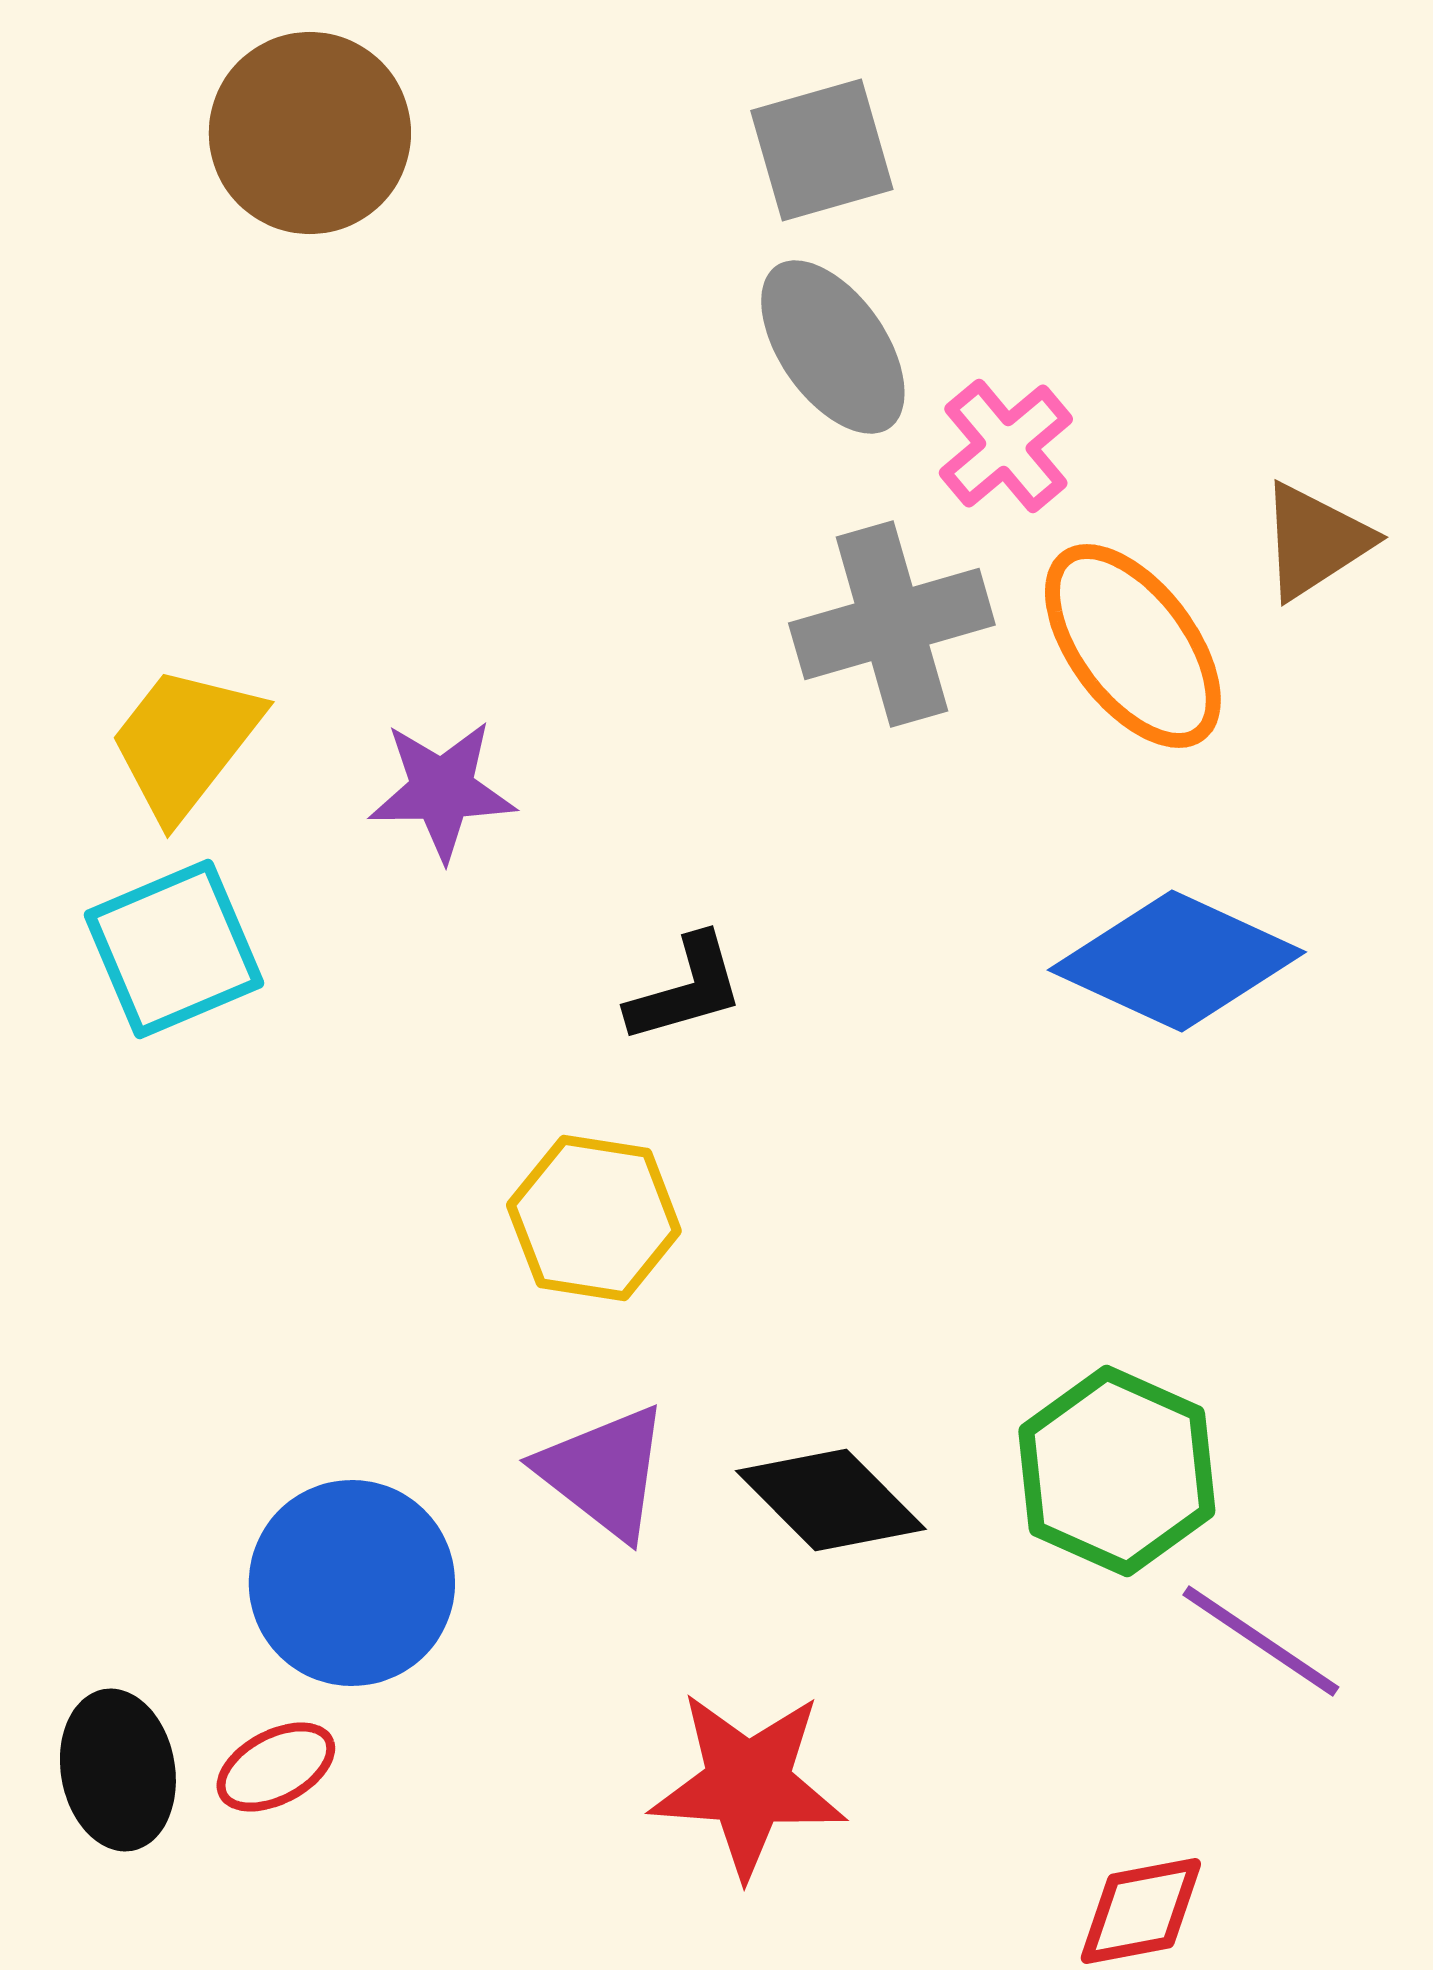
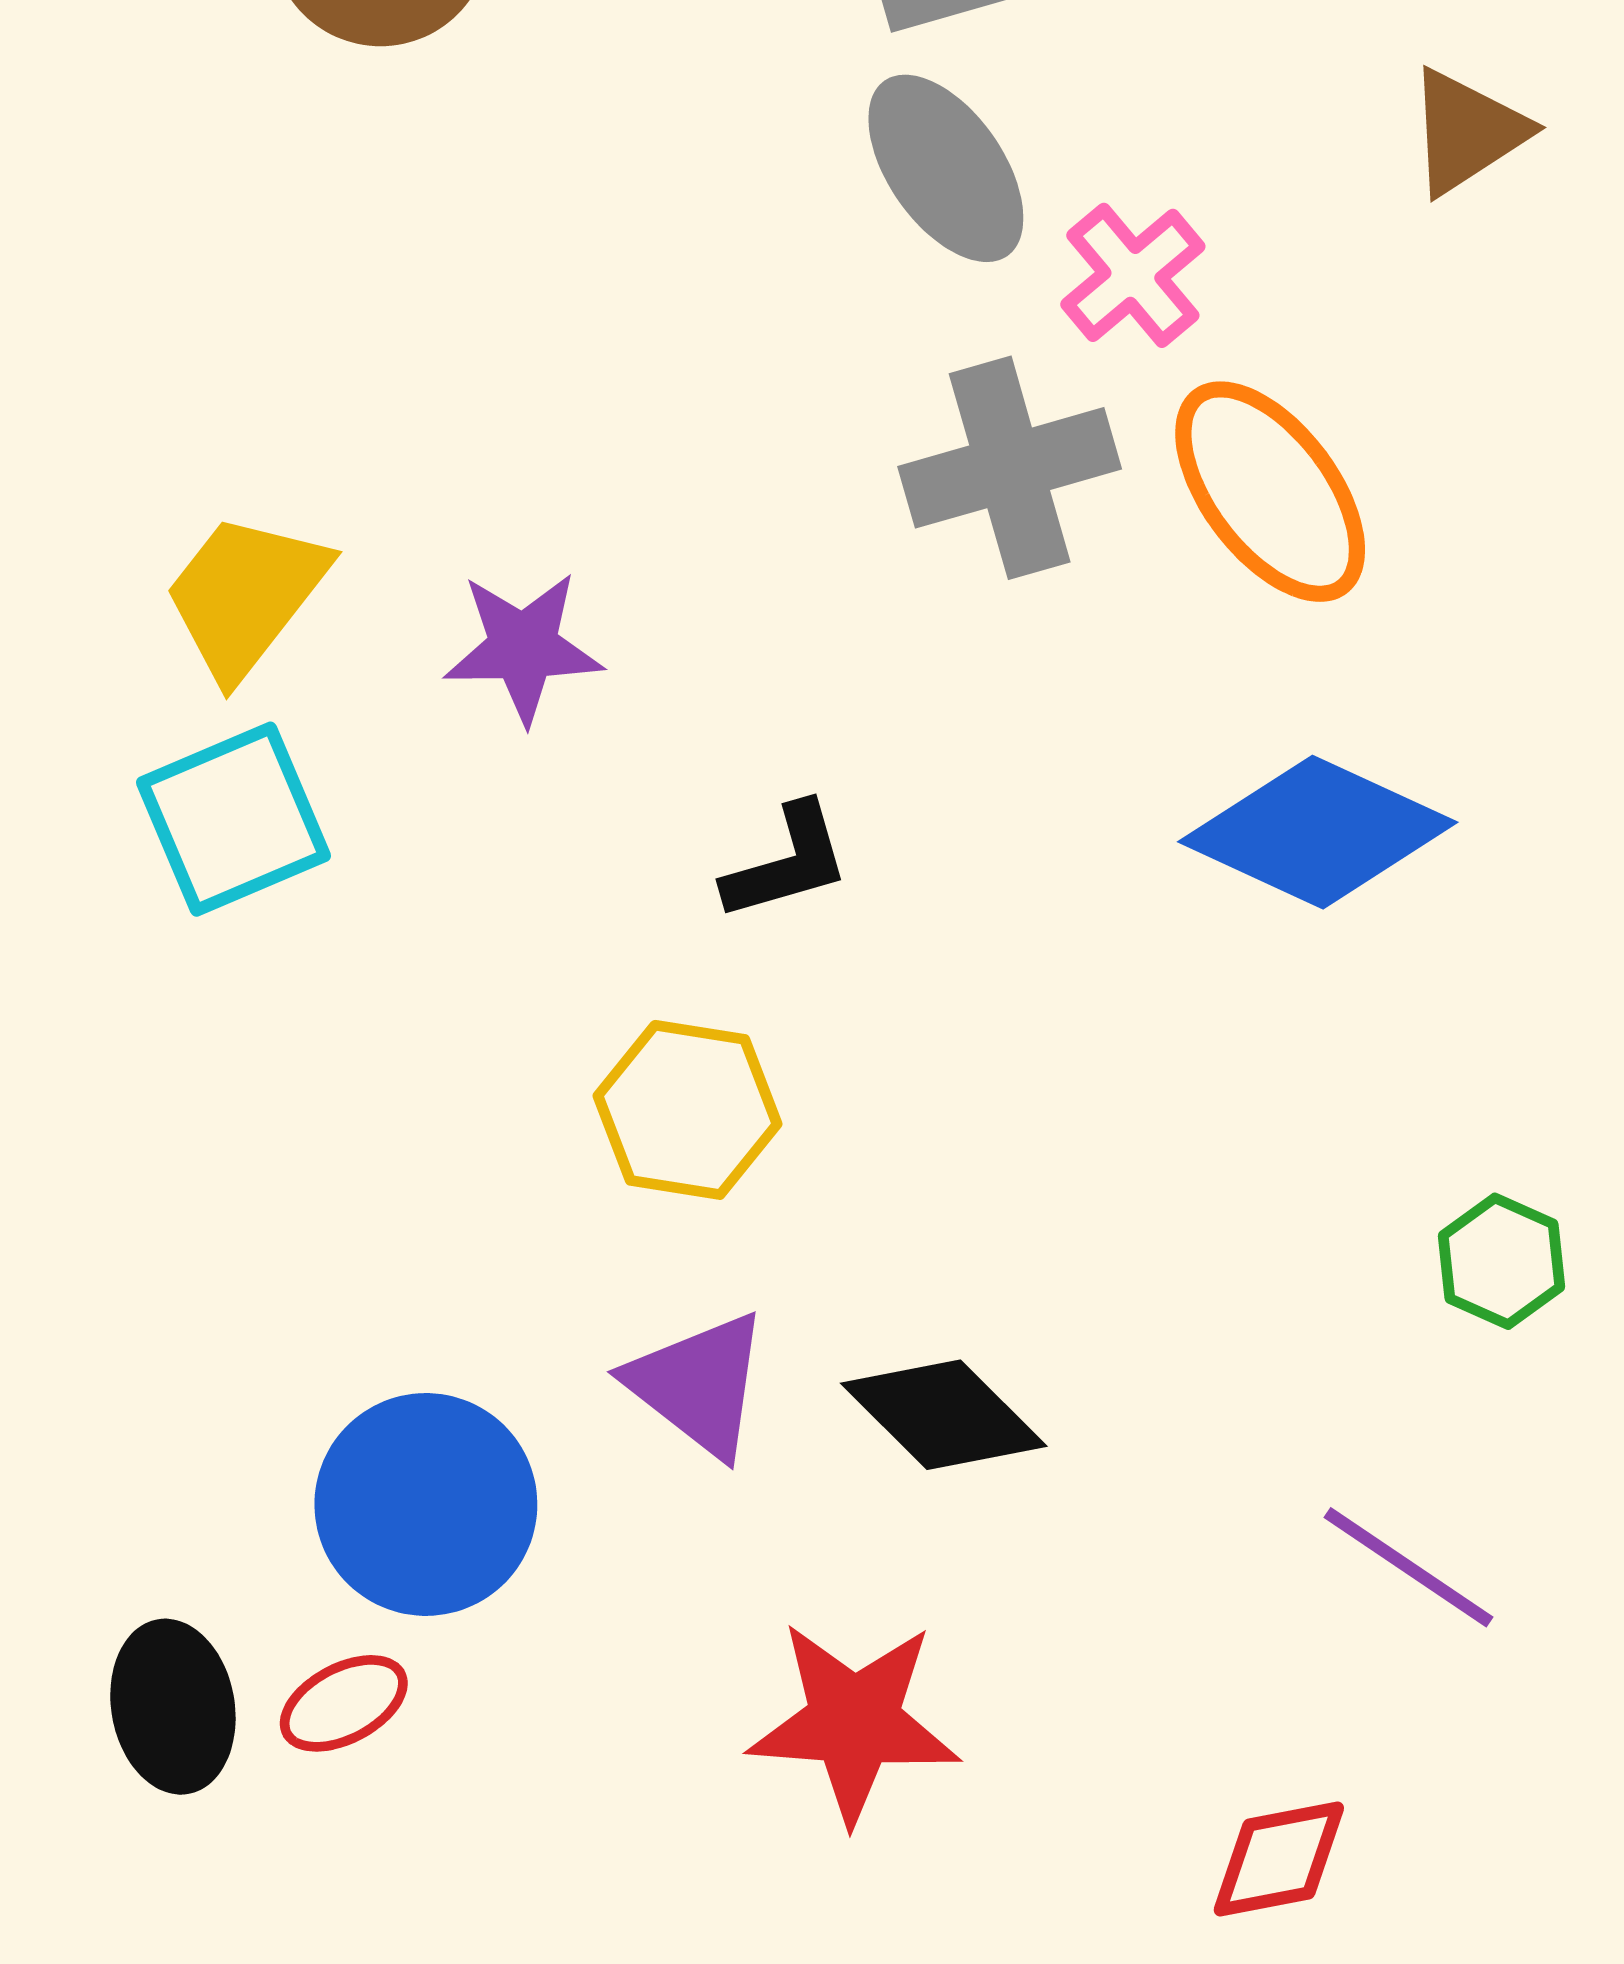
brown triangle: (1315, 541) -> (1467, 132), moved
green hexagon: (1117, 1471) -> (1502, 1261), moved, size x0.6

